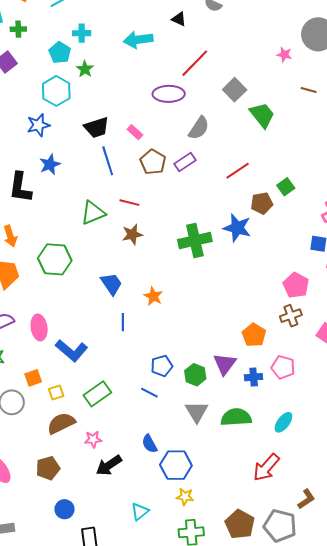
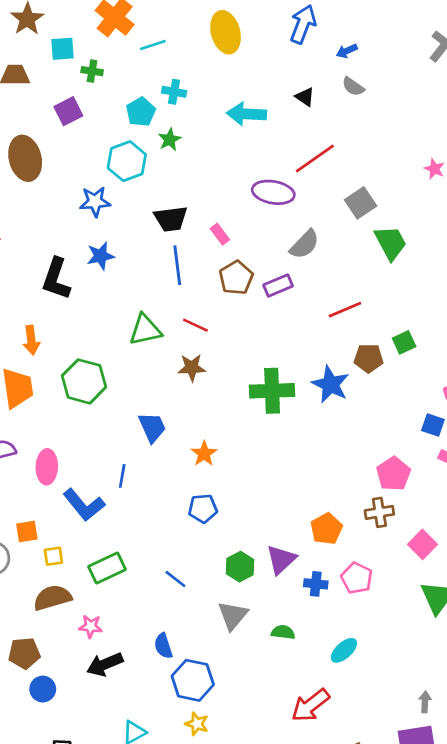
blue line: (123, 322) -> (122, 476), moved
blue pentagon: (162, 366) -> (203, 508), moved
green semicircle: (236, 417) -> (283, 632), size x0.6
blue circle: (65, 509) -> (43, 689), moved

